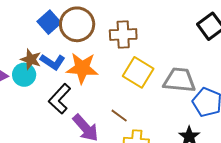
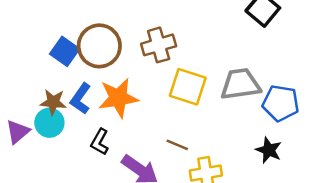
blue L-shape: (53, 62) -> (81, 99), turned 105
black L-shape: (60, 99) -> (100, 142), size x0.7

